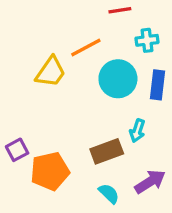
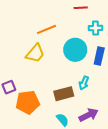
orange line: (86, 48) -> (46, 29), moved
yellow trapezoid: (51, 72) -> (35, 53), moved

